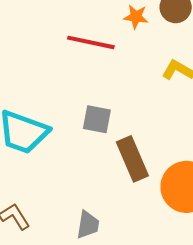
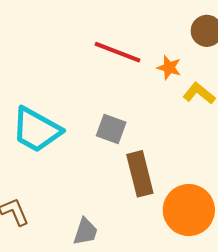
orange star: (136, 17) -> (169, 68), moved

